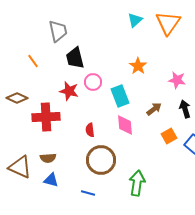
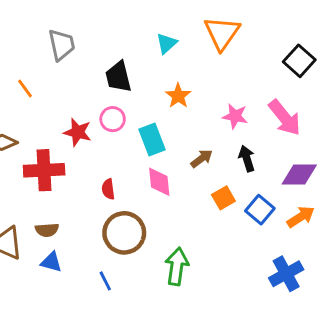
cyan triangle: (135, 20) -> (167, 43), moved
black trapezoid: (75, 58) -> (118, 77), moved
blue line: (88, 193) -> (105, 281), turned 48

